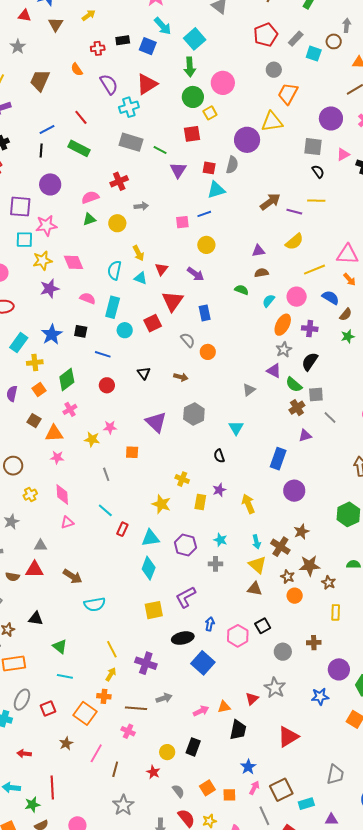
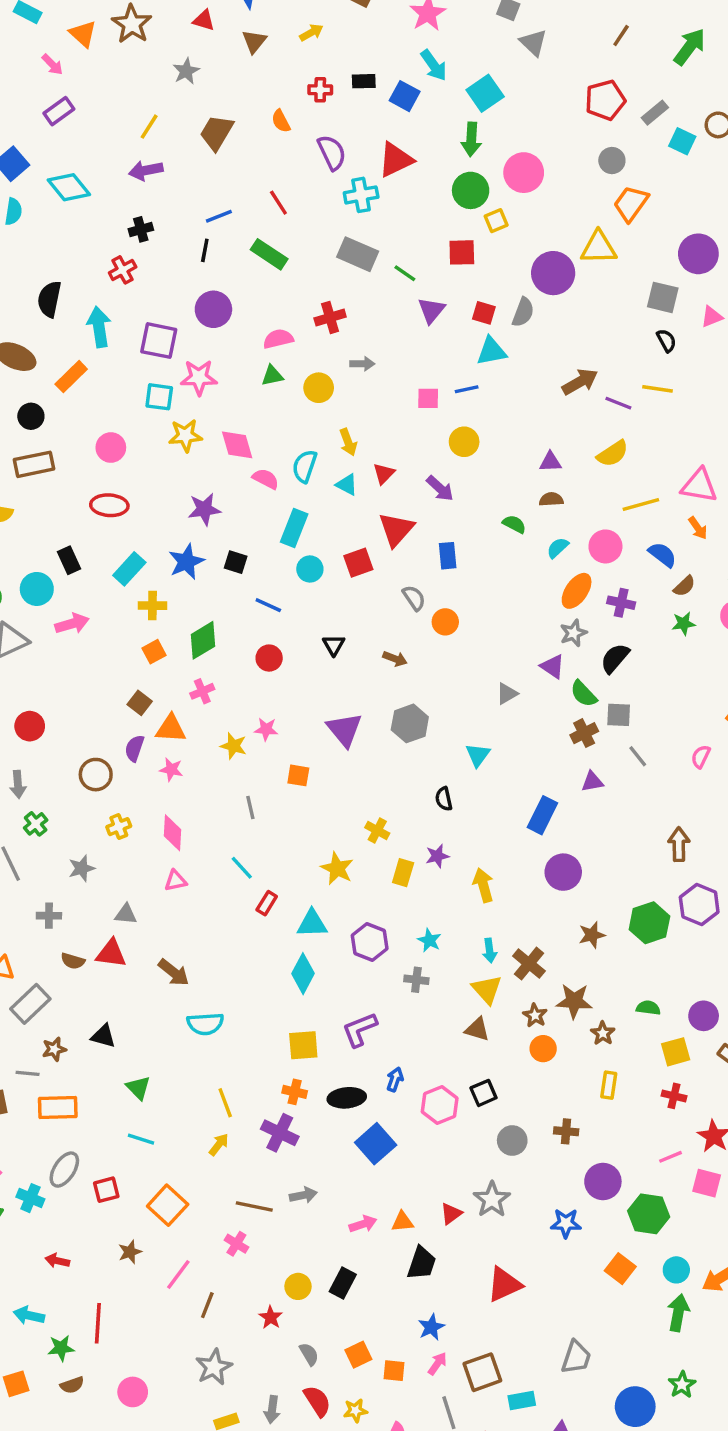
purple star: (50, 288) -> (204, 509), moved
pink semicircle: (88, 298) -> (266, 479), moved
purple semicircle: (12, 394) -> (134, 748), moved
brown star: (301, 532) -> (592, 935), moved
orange cross: (104, 696) -> (295, 1092), moved

